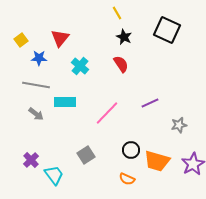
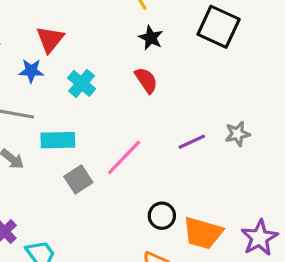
blue star: (39, 58) -> (31, 71), moved
gray star: (179, 125) -> (237, 134), moved
gray square: (86, 155) -> (78, 179), moved

